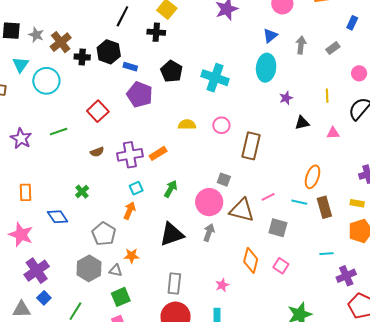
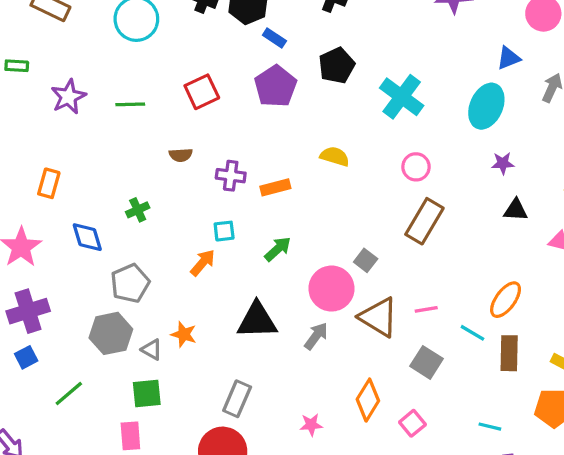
pink circle: (221, 125) -> (416, 167), moved
purple cross: (130, 155) -> (231, 176), size x0.7
gray pentagon: (104, 234) -> (130, 283), moved

